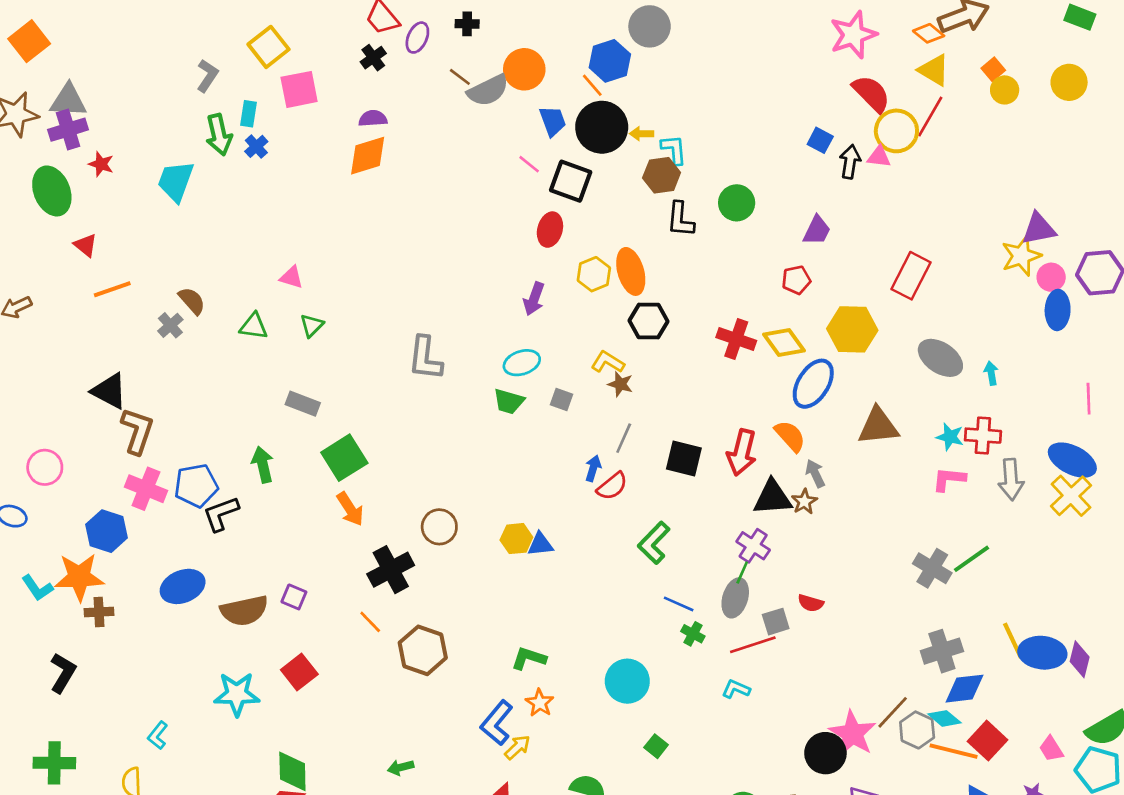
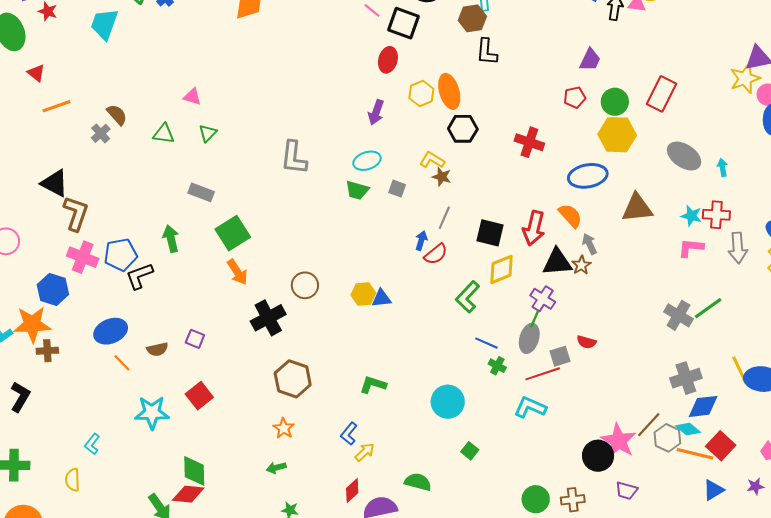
green circle: (737, 203) -> (615, 102), moved
yellow diamond: (784, 342) -> (501, 269), moved, turned -76
blue ellipse: (813, 384) -> (588, 176), turned 48
brown semicircle: (244, 611) -> (157, 349), size x0.6
orange line: (370, 622) -> (122, 363), moved
cyan L-shape: (736, 689) -> (530, 407), size x1.5
orange star: (540, 703) -> (284, 428), moved
blue L-shape: (497, 723) -> (349, 434), size x0.7

